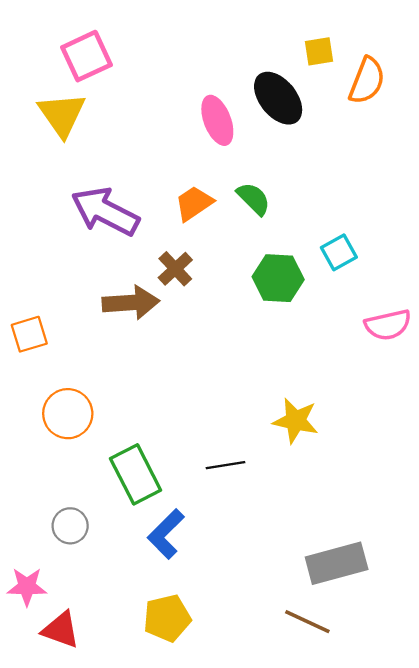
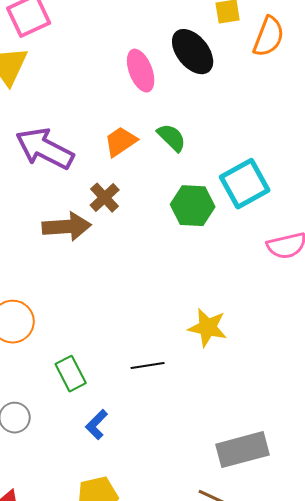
cyan square: (339, 252) -> (245, 184), size x1.6
green rectangle: (136, 474) -> (71, 374), size x0.7
blue L-shape: (166, 534) -> (97, 425), size x0.7

